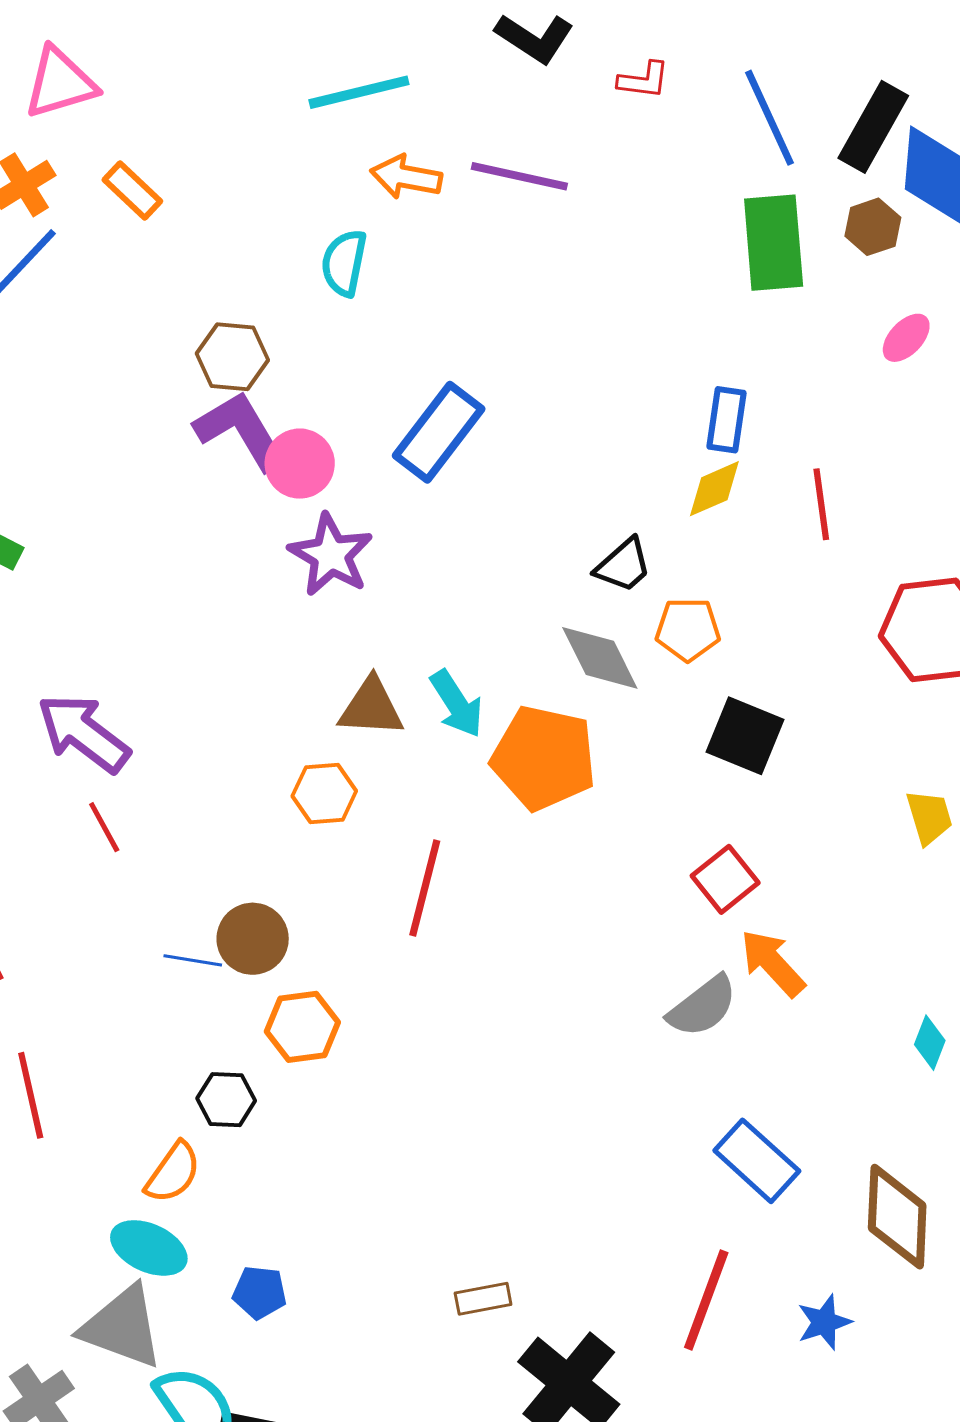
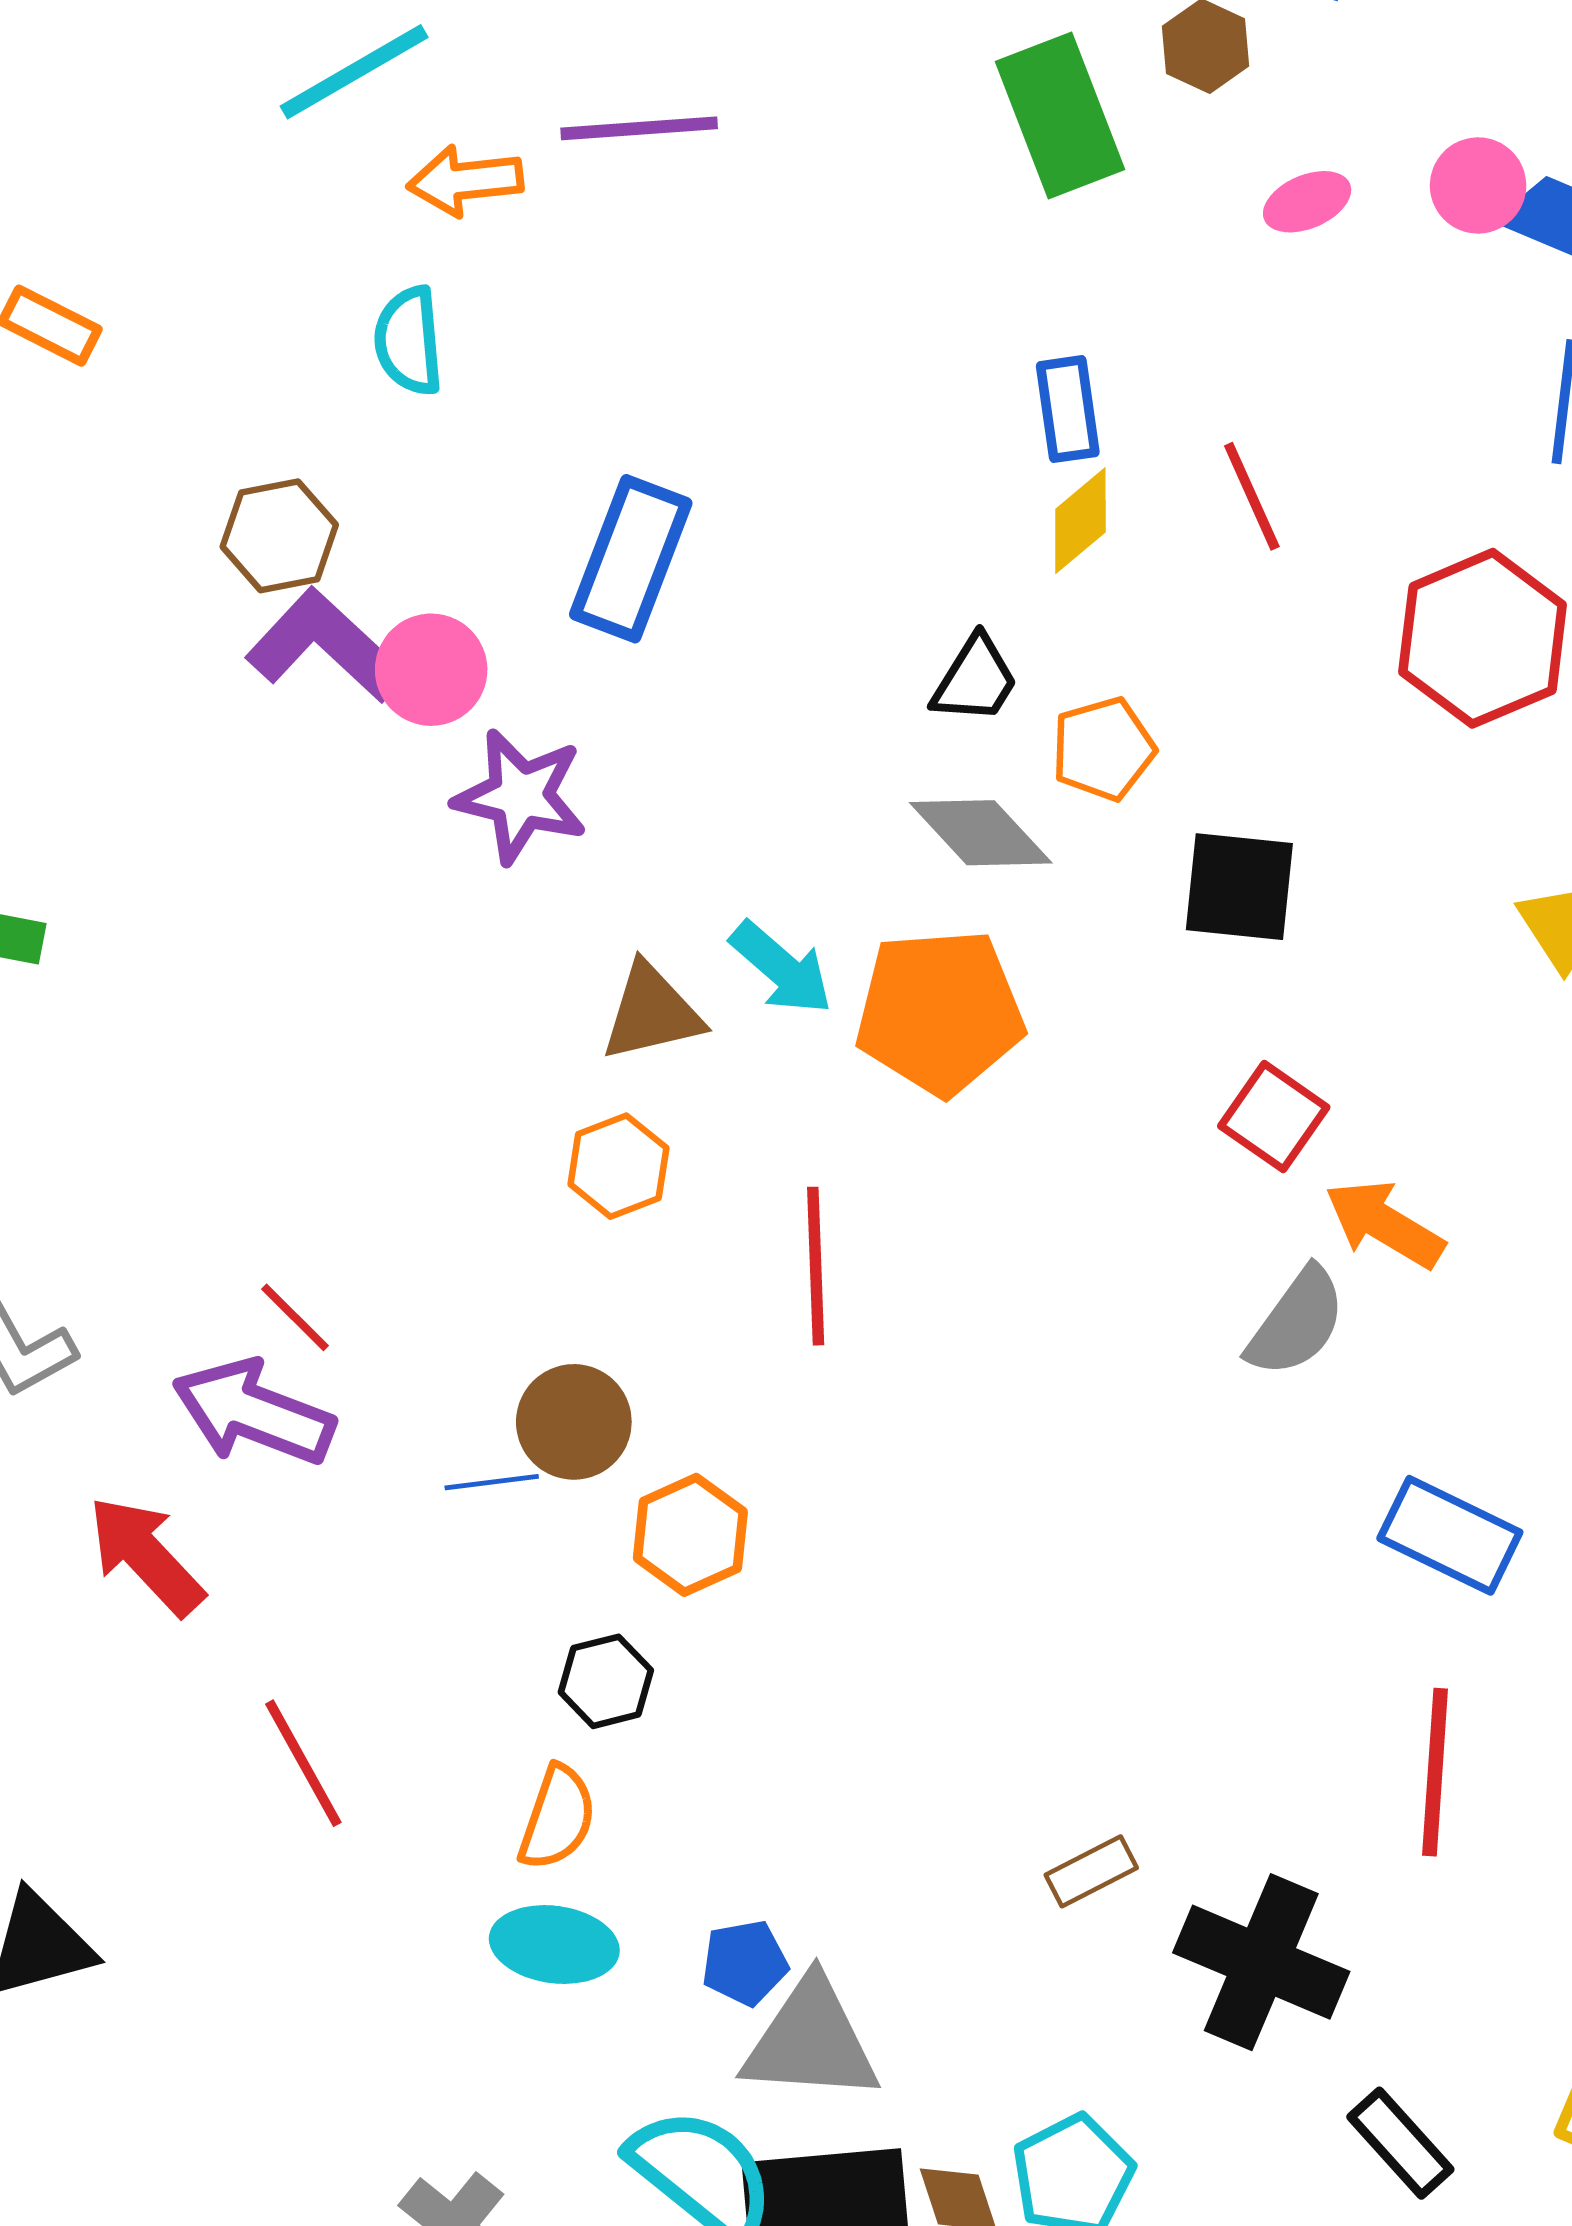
pink ellipse: (906, 338) -> (1307, 202), turned 40
purple arrow: (83, 733) -> (253, 1412), moved
gray triangle: (122, 1327) -> (811, 2041), moved

